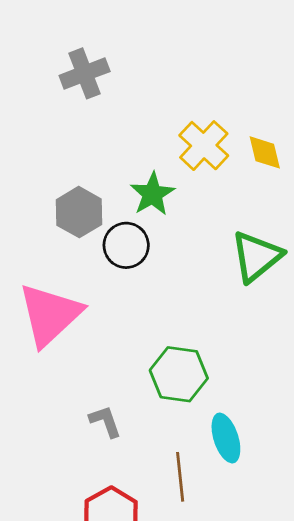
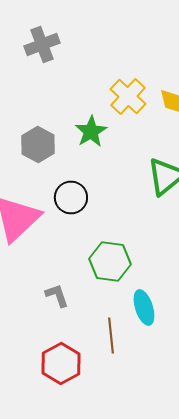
black circle: (126, 245) -> (71, 198), moved

